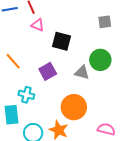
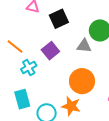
black square: (62, 41) -> (59, 19), turned -30
cyan cross: (26, 95) -> (29, 67), moved, turned -35

